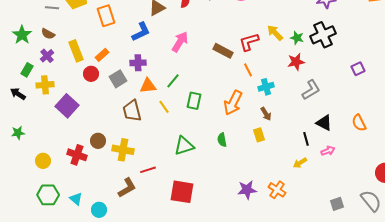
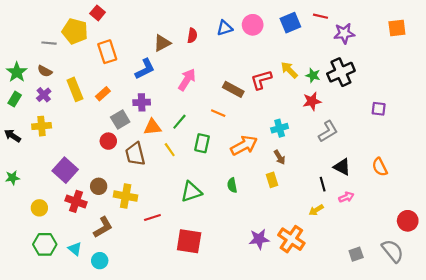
purple square: (358, 69) -> (379, 109), turned 32
green rectangle: (27, 70) -> (15, 99), moved
orange line: (248, 70) -> (218, 113), moved, turned -40
red circle: (91, 74) -> (108, 141), moved
orange arrow: (233, 103) -> (244, 145), turned -145
purple square: (67, 106) -> (65, 170), moved
brown L-shape: (127, 188) -> (103, 227), moved
orange cross: (277, 190) -> (291, 239), size x1.4

